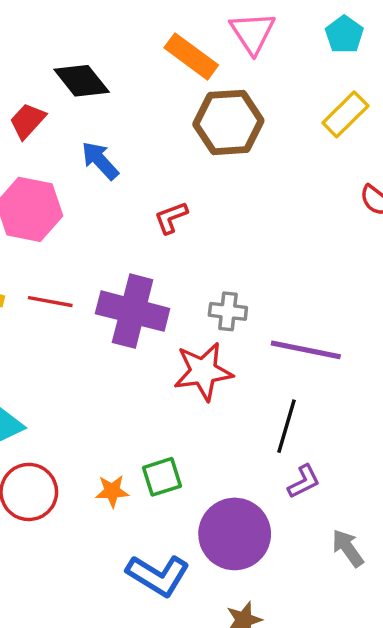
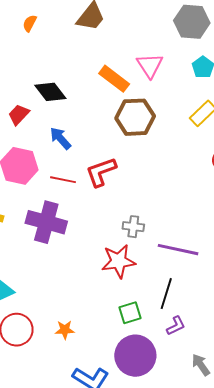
red L-shape: (171, 218) -> (101, 172), size x1.6
red line: (50, 302) -> (63, 180), moved
purple cross: (133, 311) -> (46, 222), moved
green square: (162, 477) -> (130, 313), moved

